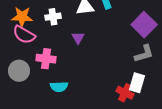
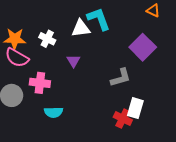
white cross: (53, 17) -> (47, 39), turned 35
gray L-shape: (144, 54) -> (121, 78), moved

